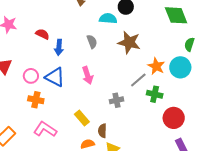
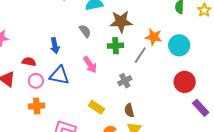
red semicircle: (42, 34) -> (29, 62), moved
cyan circle: (180, 67) -> (179, 45), moved
green cross: (155, 94) -> (116, 46), moved
orange cross: (36, 100) -> (37, 106), moved
brown semicircle: (102, 131) -> (129, 110), moved

